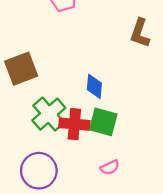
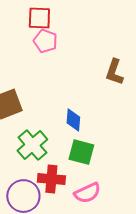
red cross: (74, 124) -> (51, 179), moved
pink semicircle: (110, 167) -> (87, 193), size x1.5

